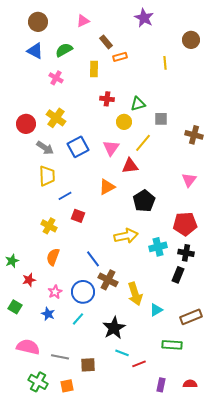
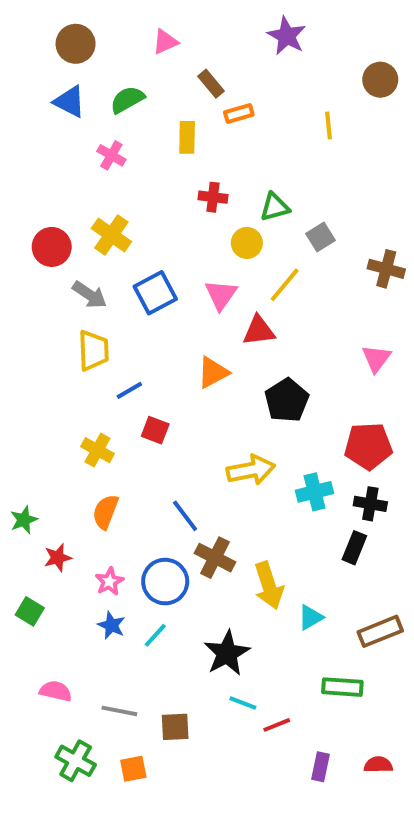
gray square: (161, 119) -> (321, 237), turned -32
blue star: (48, 314) -> (111, 625), moved
pink semicircle: (28, 347) -> (56, 691), size x0.7

